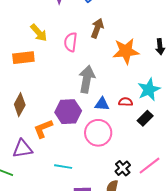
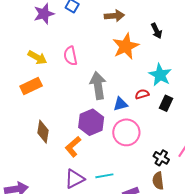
brown arrow: (97, 28) -> (114, 16), moved, turned 84
purple triangle: (23, 149) -> (75, 179), moved

